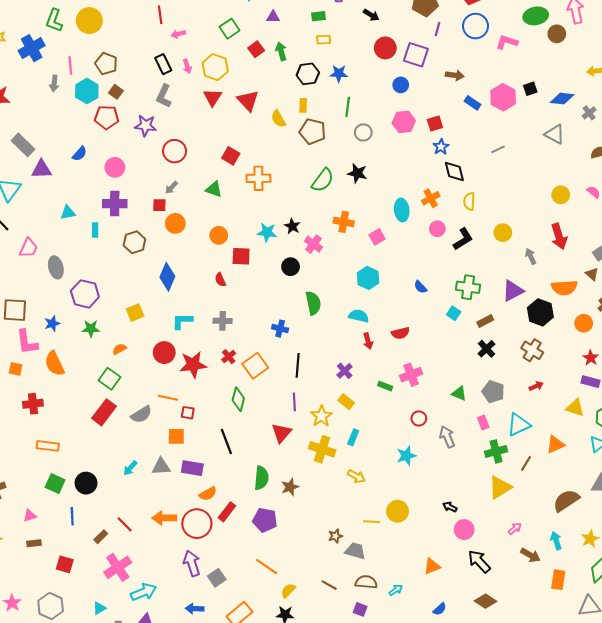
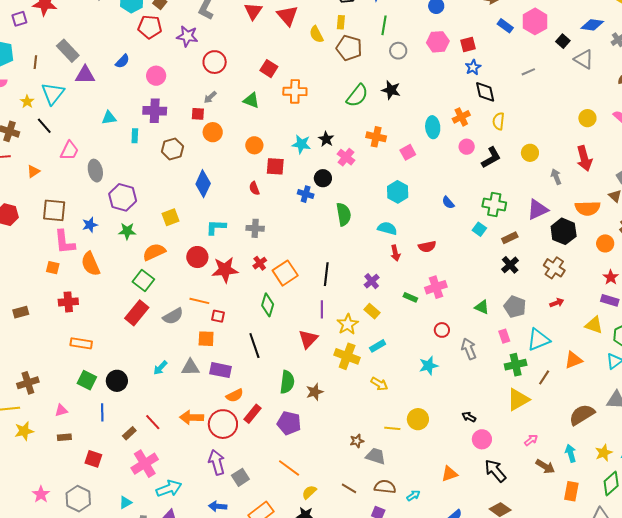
black square: (530, 89) -> (563, 41), moved, turned -32
blue cross: (280, 329) -> (306, 194), moved
orange semicircle: (119, 349) -> (154, 252), size x1.6
cyan rectangle: (353, 437) -> (378, 346), turned 35

